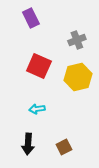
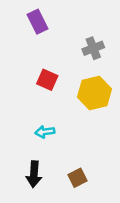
red square: (39, 66) -> (47, 80), size x0.7

